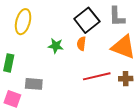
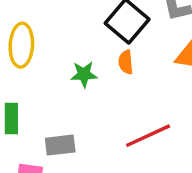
red line: (97, 76) -> (148, 136), moved

